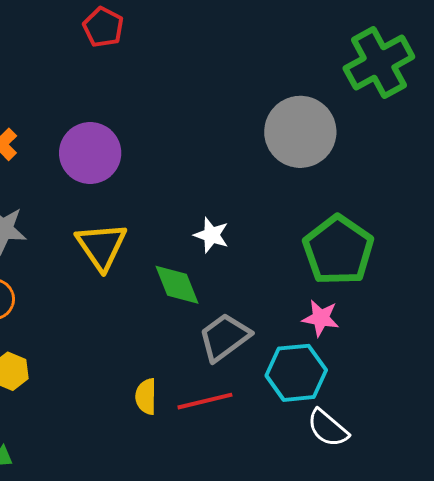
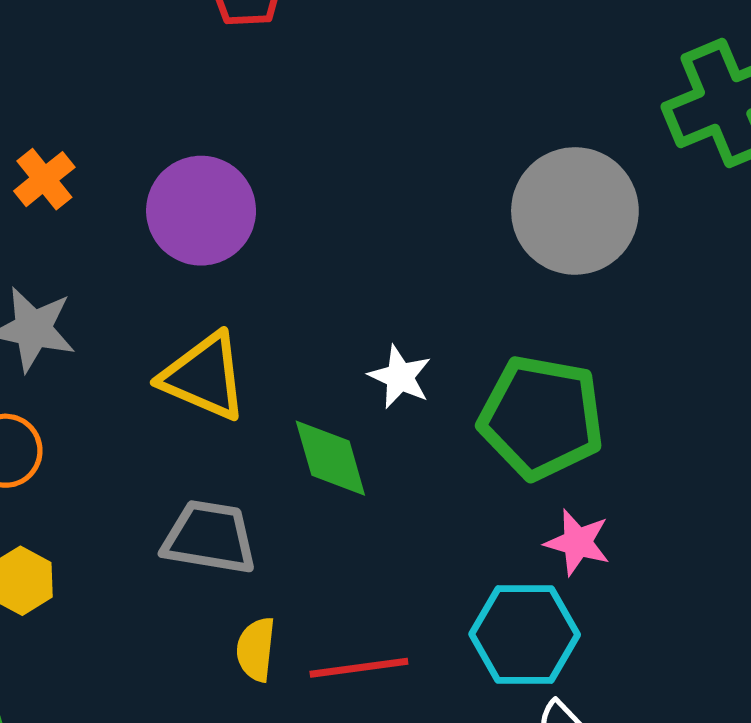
yellow triangle: (101, 246) -> (204, 377), turned -38
green pentagon: (338, 250) -> (541, 417), moved, turned -30
gray trapezoid: (225, 337) -> (210, 537), moved, turned 40

